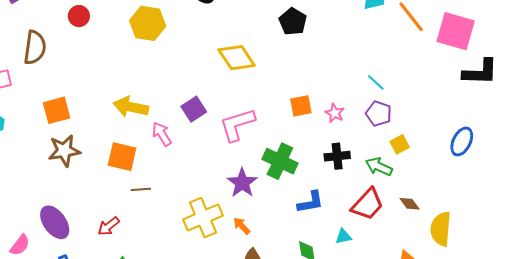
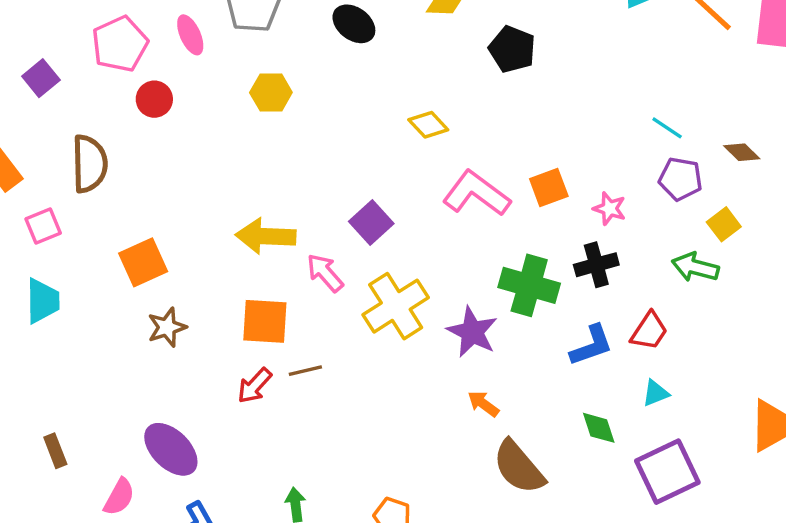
yellow hexagon: (148, 23) -> (271, 92), size x0.7
yellow diamond: (237, 58) -> (428, 125), size x0.6
pink star: (335, 113) -> (609, 209), moved
pink L-shape: (237, 125) -> (476, 193), moved, turned 63
brown star: (64, 151) -> (167, 327), size x0.7
black cross: (337, 156) -> (596, 265), moved
red trapezoid: (368, 204) -> (649, 331), moved, size x0.7
brown diamond: (410, 204) -> (742, 152), moved
yellow cross: (203, 217) -> (396, 306), moved
red arrow: (109, 226) -> (255, 386), moved

